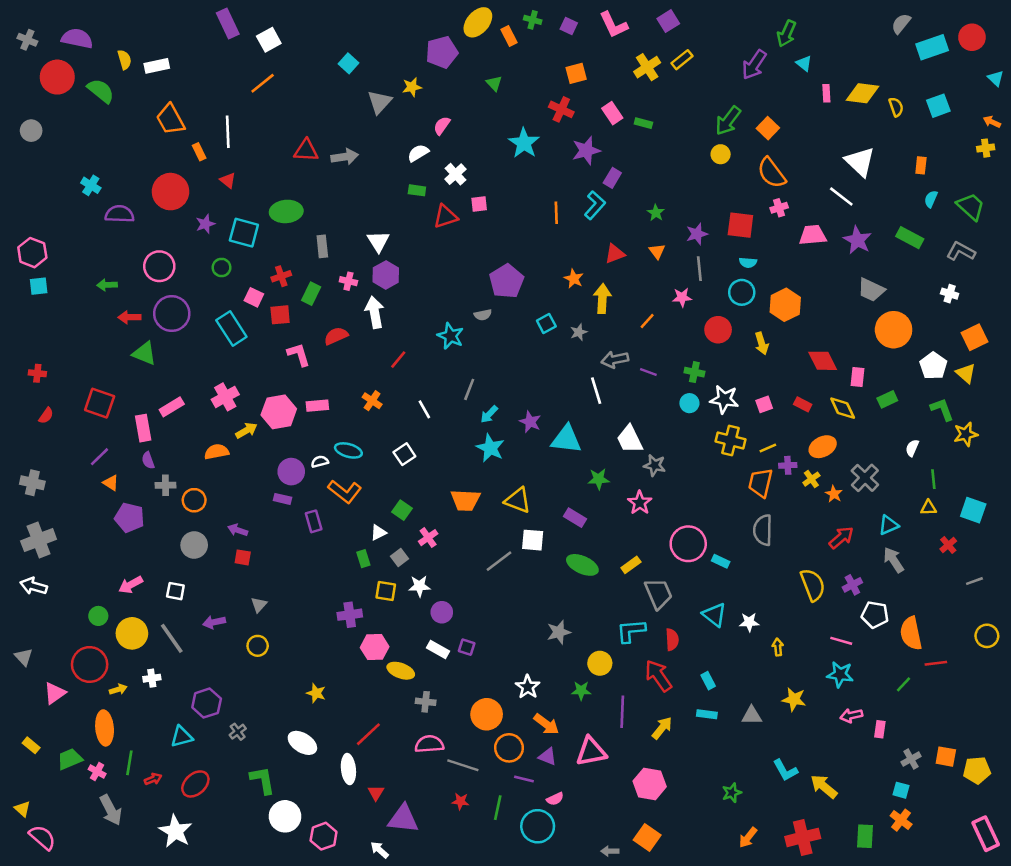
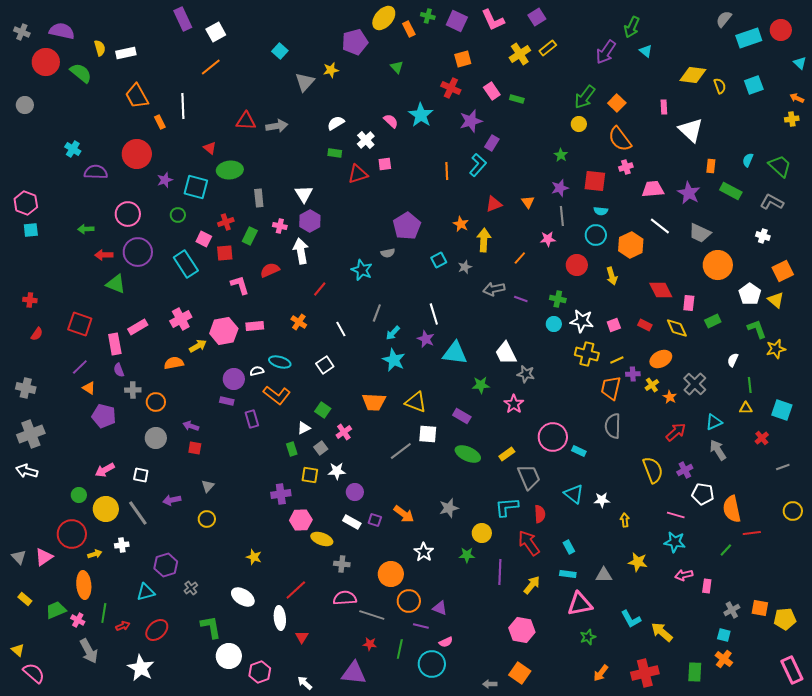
purple square: (569, 26) -> (457, 21), size x1.5
pink rectangle: (826, 93) -> (664, 107), moved
pink semicircle: (442, 126) -> (391, 121), moved, turned 98
orange rectangle: (921, 165) -> (711, 166), moved
red triangle: (228, 180) -> (210, 148), moved
white line: (841, 197) -> (660, 226), moved
green star: (656, 213) -> (561, 155), moved
white line: (596, 391) -> (434, 314), moved
gray triangle: (24, 657) -> (19, 557), moved
orange arrow: (546, 724) -> (404, 514), moved
pink triangle: (591, 752) -> (580, 604), moved
purple triangle: (403, 819) -> (354, 673), moved

